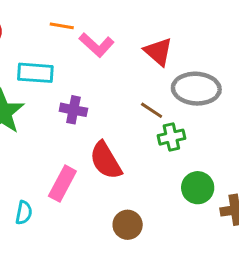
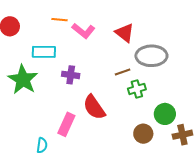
brown line: (152, 110) -> (123, 72), turned -49
green circle: (198, 188) -> (165, 114), moved
brown circle: (128, 225) -> (143, 134), moved

